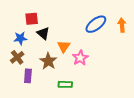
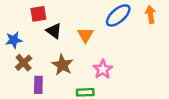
blue star: (20, 38) -> (14, 40), moved
orange triangle: (64, 46) -> (85, 35), moved
pink star: (80, 58) -> (103, 69), moved

